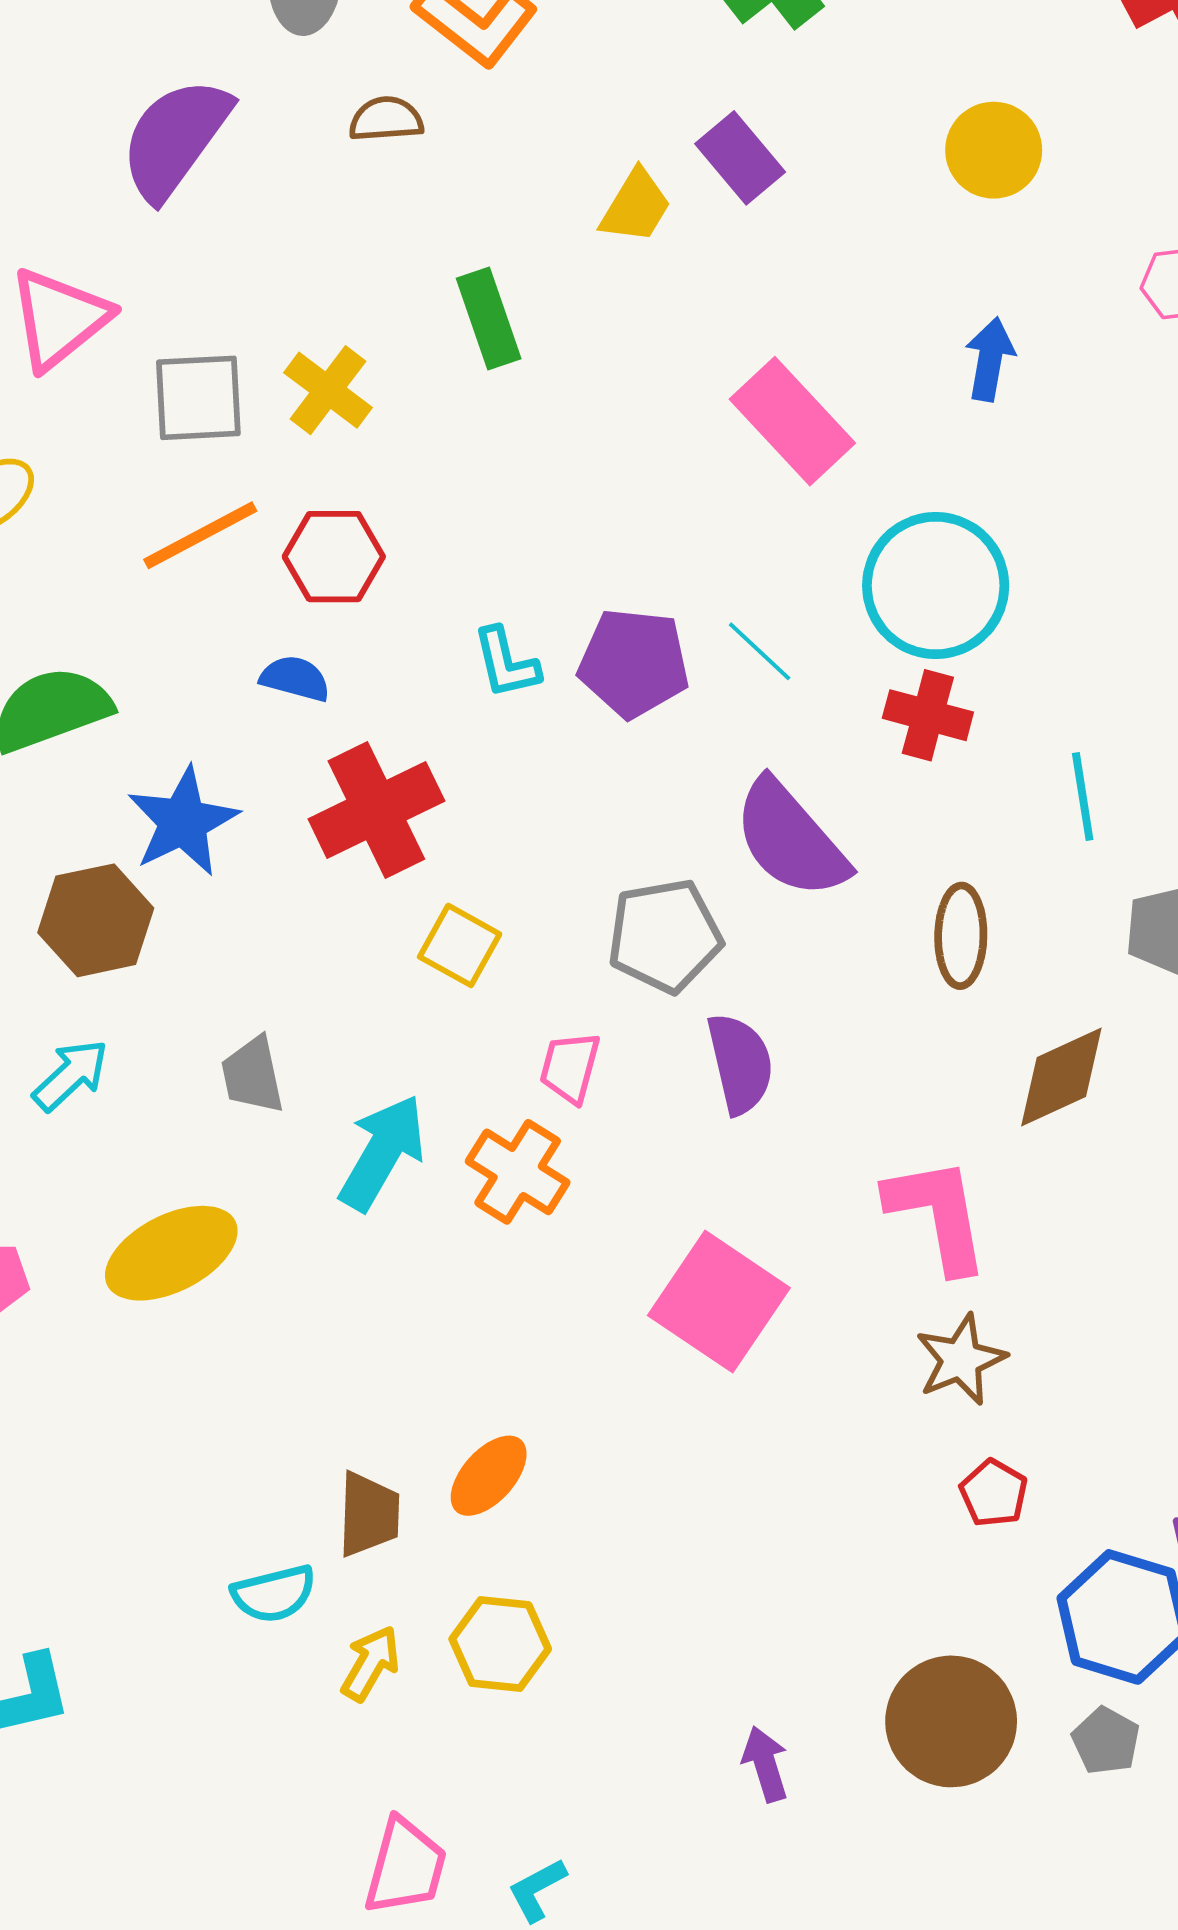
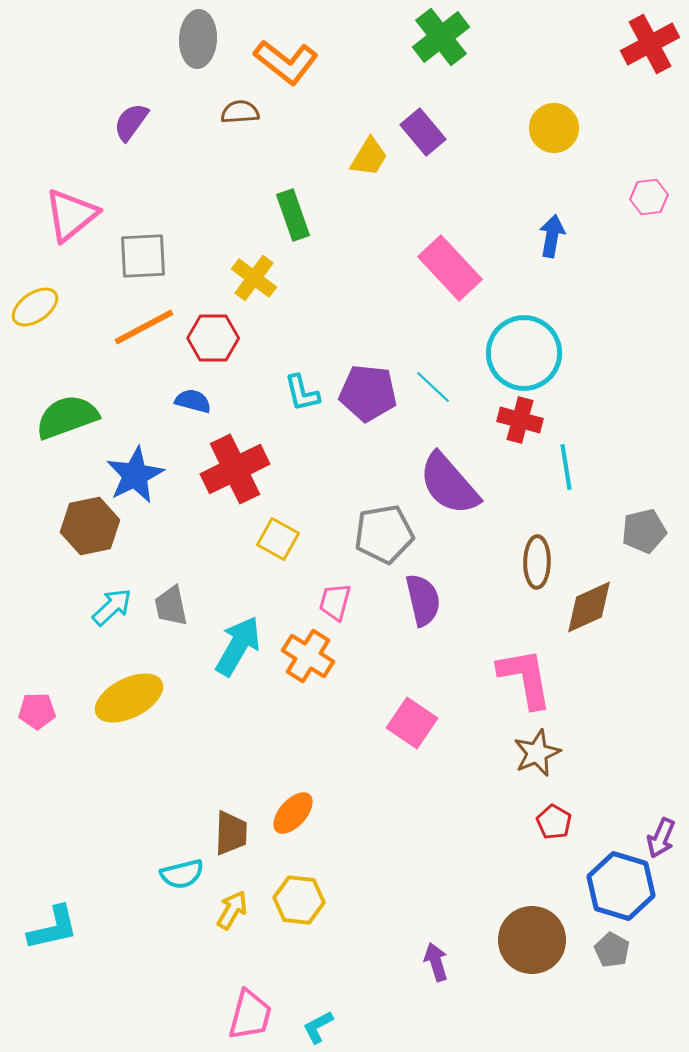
purple semicircle: (175, 139) -> (131, 122), size x0.6
yellow cross: (328, 390) -> (254, 278), moved
cyan line: (1083, 796) -> (566, 467), moved
brown ellipse: (961, 936) -> (537, 562), moved
cyan arrow: (71, 1075) -> (112, 607), moved
pink square: (719, 1302) -> (412, 723), size x0.7

